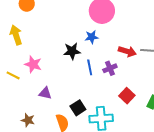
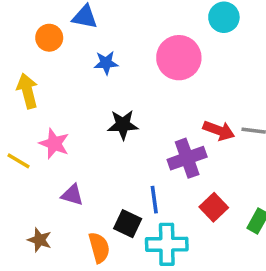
blue star: (92, 37) -> (106, 63), moved
blue line: (90, 67) -> (154, 200), moved
purple cross: (110, 68) -> (187, 158), size x1.5
black square: (78, 108) -> (128, 224), turned -35

